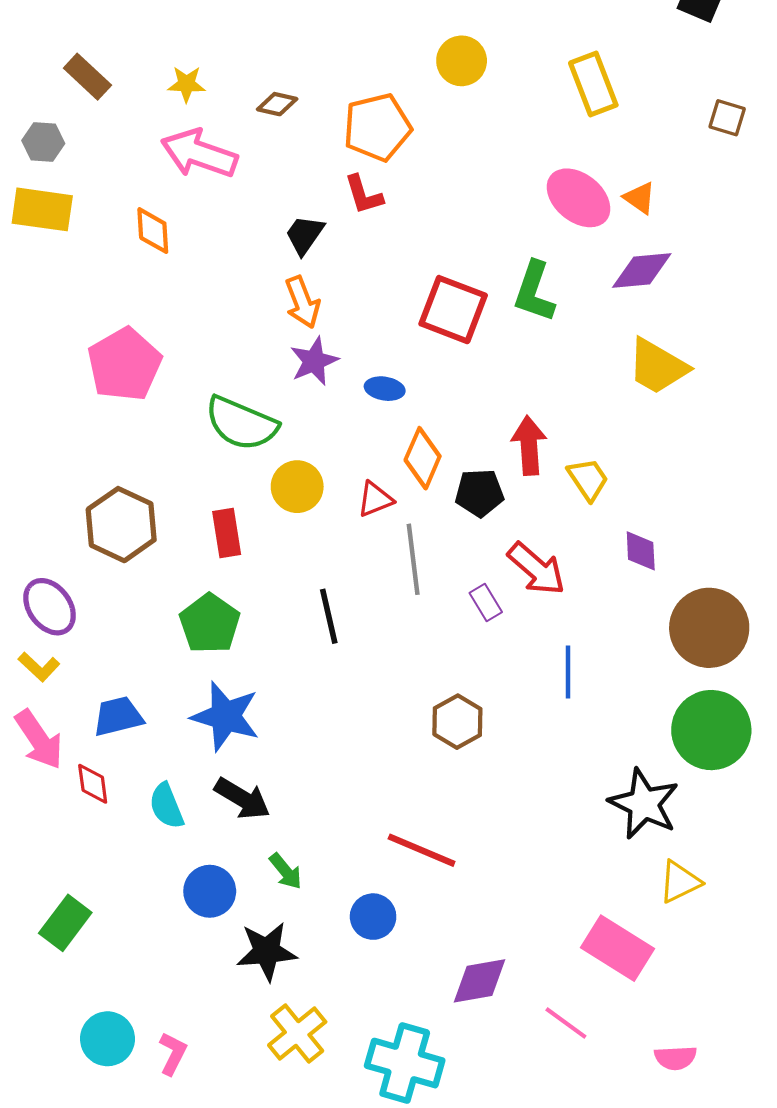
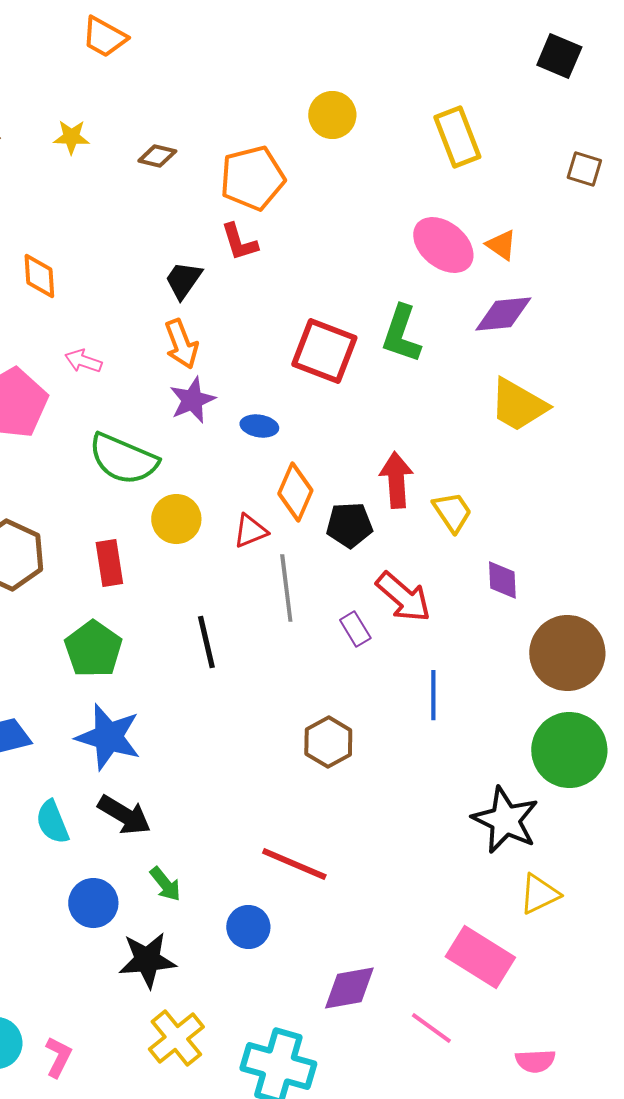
pink arrow: (199, 154) -> (83, 361), moved, size x0.5

